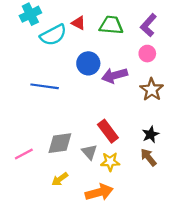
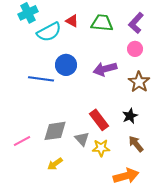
blue circle: (88, 63) -> (66, 65), moved
black star: (151, 134) -> (130, 116), moved
orange arrow: (99, 192) -> (126, 176), moved

